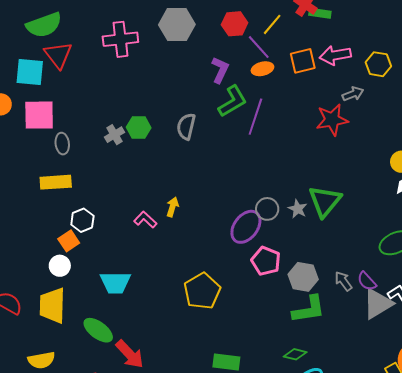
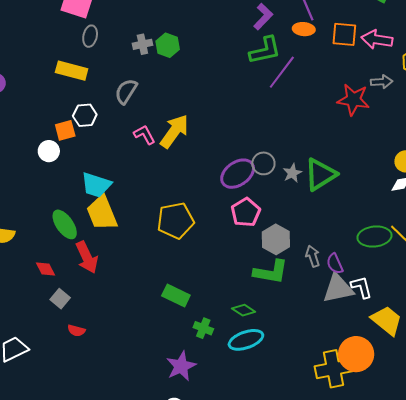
gray semicircle: (186, 126) -> (126, 91), moved
yellow arrow: (172, 207) -> (174, 131), size x1.8
yellow trapezoid: (52, 306) -> (102, 213), moved, turned -42

